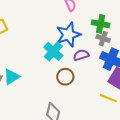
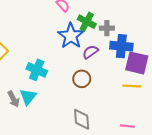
green cross: (101, 24) -> (87, 22), moved, turned 36
cyan cross: (53, 51) -> (37, 70), moved

